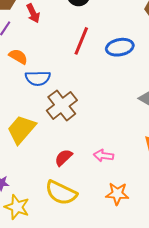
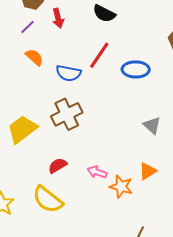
blue semicircle: (38, 78) -> (68, 73), moved
orange star: (117, 194) -> (121, 187), moved

